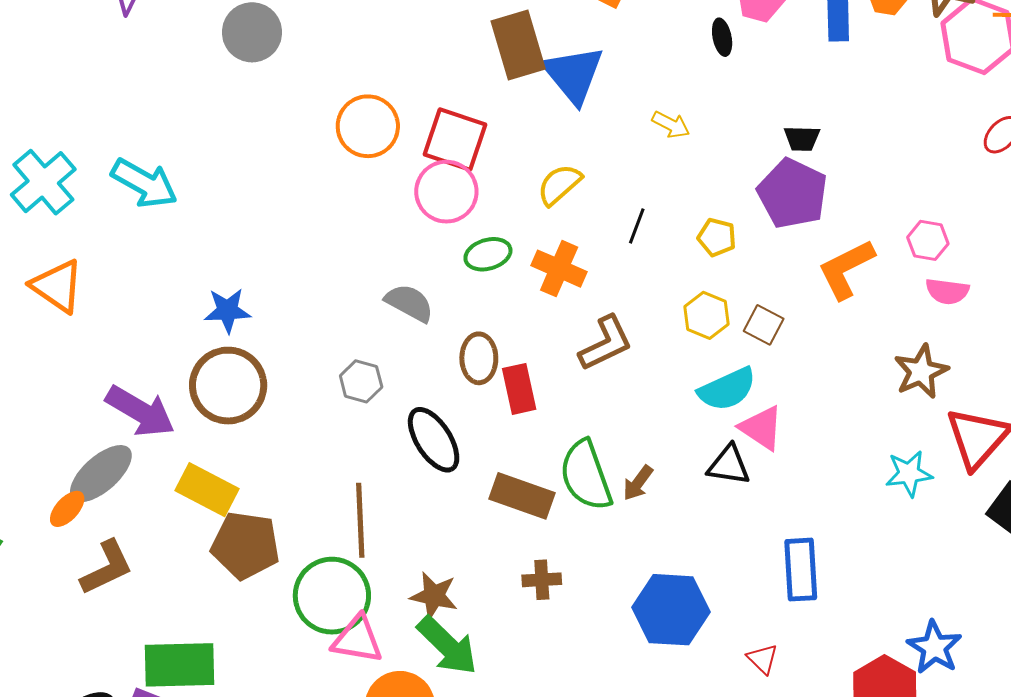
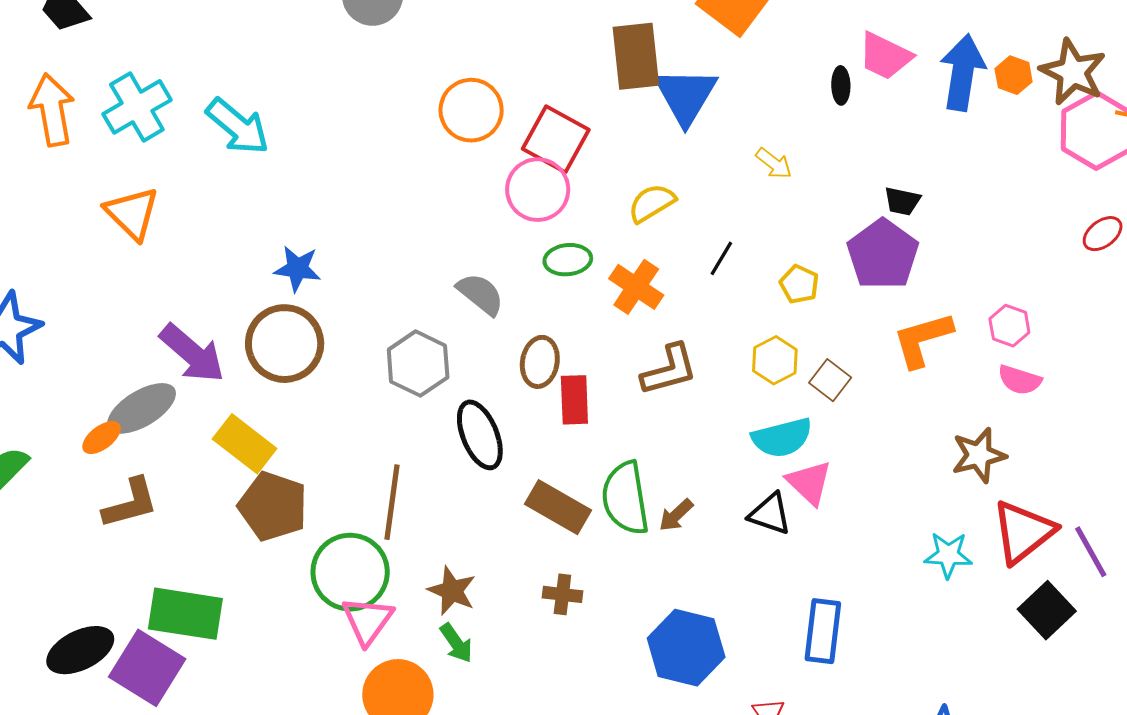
gray hexagon: (361, 381) -> (418, 364), size x1.5
pink triangle: (357, 639) -> (367, 620), turned 46
green arrow: (447, 646) -> (456, 643), size x0.6

